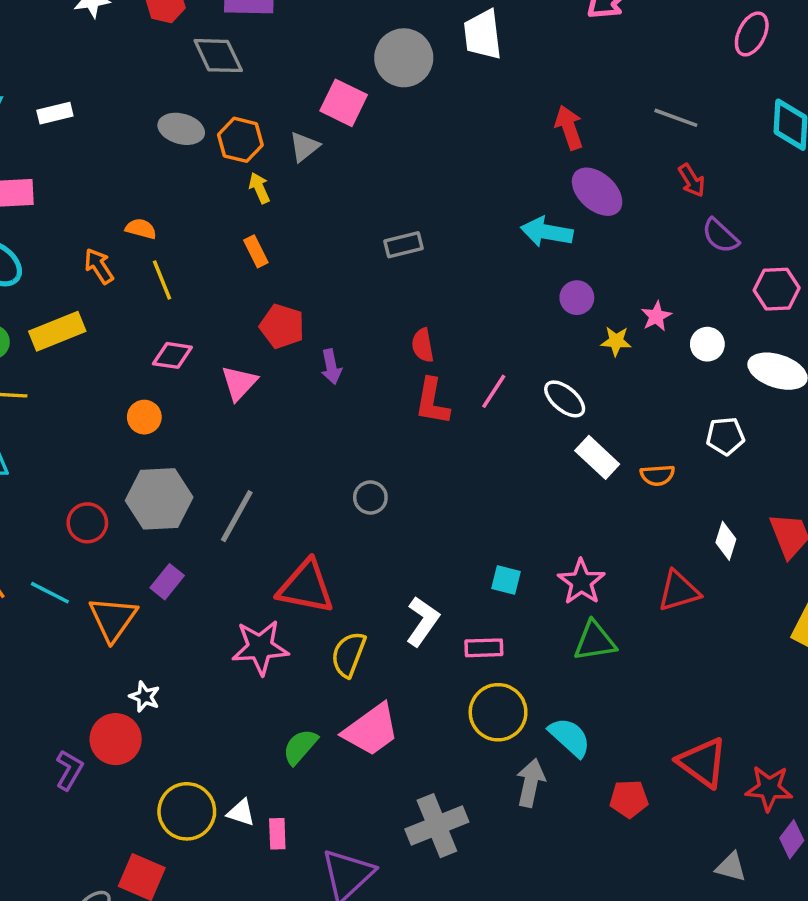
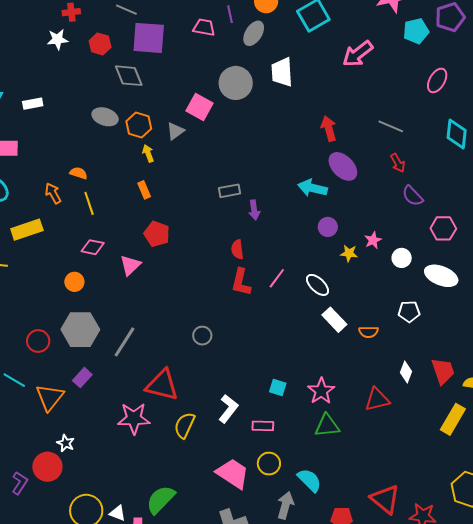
purple arrow: (331, 367) -> (254, 210), moved
yellow circle: (498, 712) -> (269, 464), size x0.7
pink trapezoid: (371, 730) -> (233, 474), moved, turned -114
green semicircle: (300, 747) -> (161, 500), moved, size x1.4

